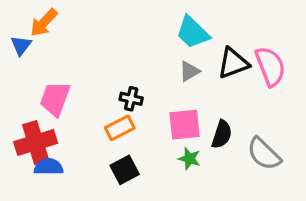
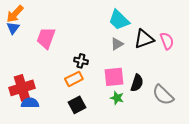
orange arrow: (44, 23) -> (15, 14), moved
pink semicircle: (270, 66) -> (167, 41), size x0.7
pink trapezoid: (55, 99) -> (46, 38), moved

